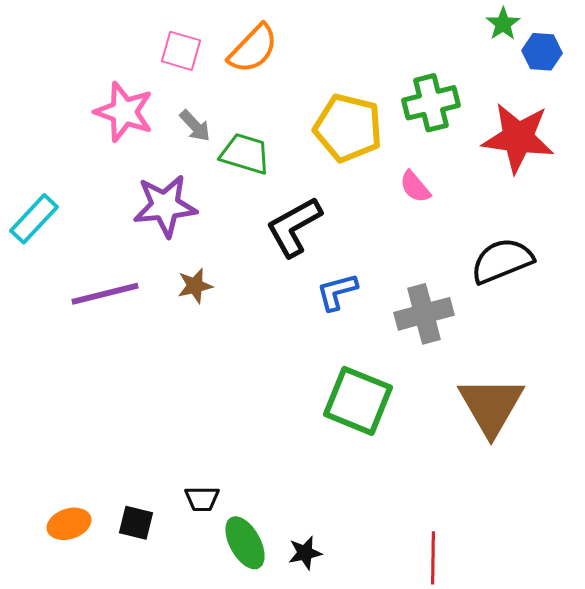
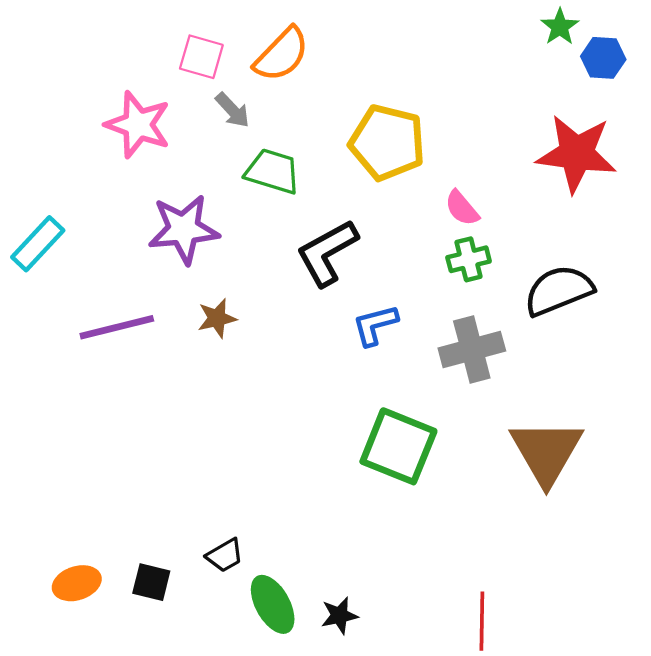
green cross: (431, 103) -> (469, 259), moved, size x0.7
gray arrow: (195, 126) -> (233, 110), moved
black trapezoid: (202, 499) -> (225, 555), turned -30

